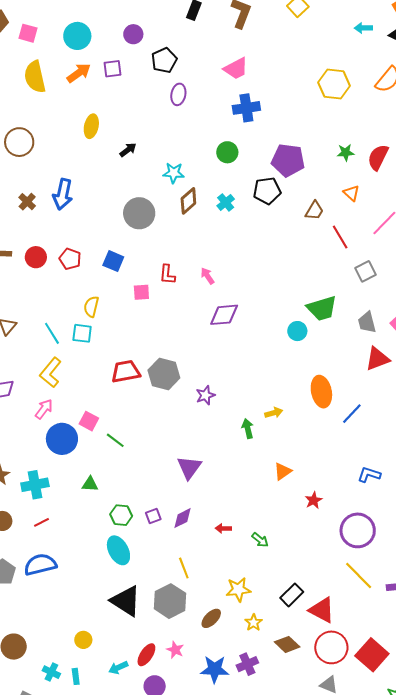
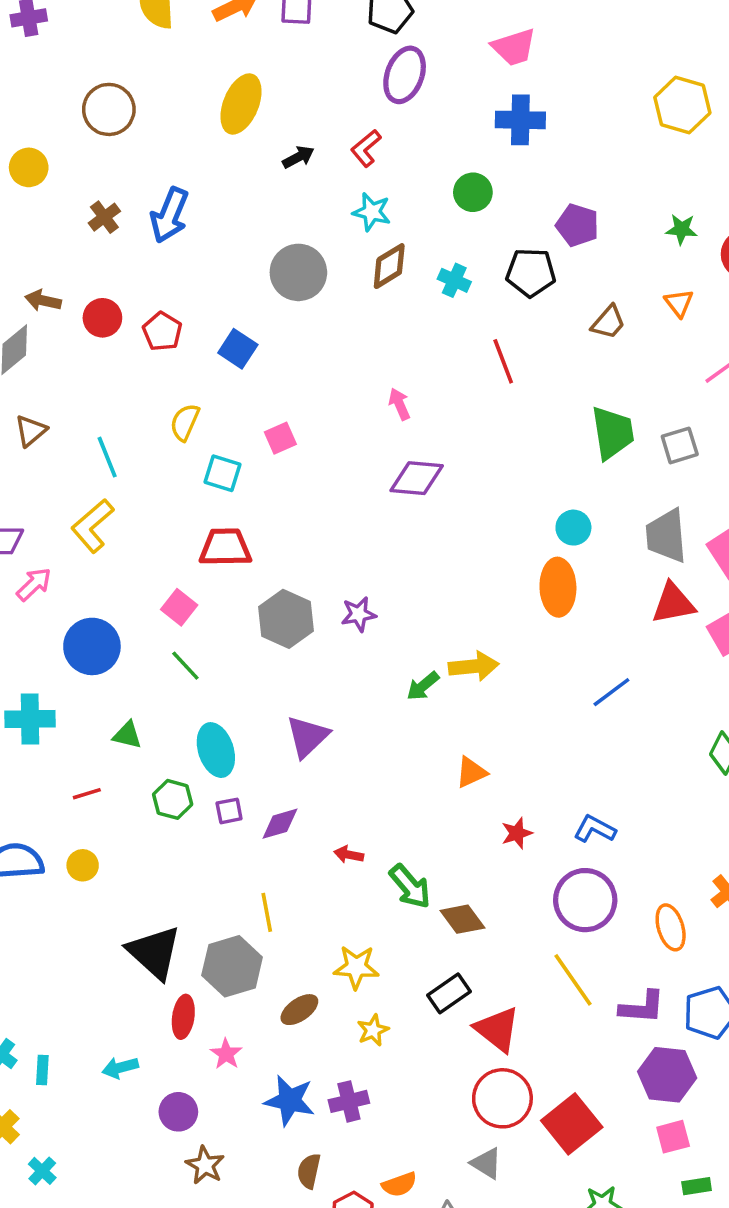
purple ellipse: (178, 94) -> (405, 75), size x1.4
yellow ellipse: (91, 126) -> (241, 104), size x1.4
purple pentagon: (288, 160) -> (577, 225), size x0.7
cyan cross: (226, 202) -> (454, 280), turned -36
red line: (340, 237) -> (503, 361), moved
red L-shape: (167, 275) -> (366, 148), moved, turned 35
pink square: (141, 292) -> (280, 438), moved, turned -30
green trapezoid: (322, 308) -> (613, 433), moved, turned -92
gray trapezoid: (367, 322) -> (666, 536), size x1.4
cyan circle: (297, 331) -> (573, 528), moved
cyan square: (82, 333) -> (223, 473), moved
gray hexagon: (164, 374) -> (286, 619), moved
orange ellipse: (321, 392) -> (558, 587), moved
pink arrow: (44, 409) -> (34, 584), moved
yellow arrow: (274, 413) -> (474, 666), size x1.5
pink square: (89, 421) -> (179, 607), moved
green arrow: (248, 429) -> (423, 686), turned -126
blue L-shape: (369, 475) -> (595, 829), moved
red line: (41, 522) -> (87, 794), moved
green arrow: (260, 540) -> (410, 886), size x1.5
cyan ellipse: (118, 550) -> (216, 750), moved
yellow circle: (83, 640) -> (83, 865), moved
brown diamond: (287, 644) -> (462, 919), moved
red ellipse: (146, 655) -> (183, 1017), moved, turned -35

